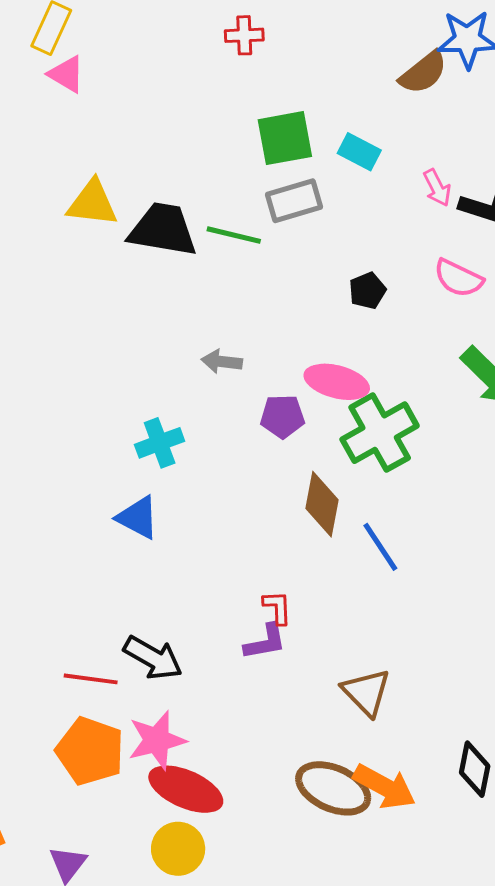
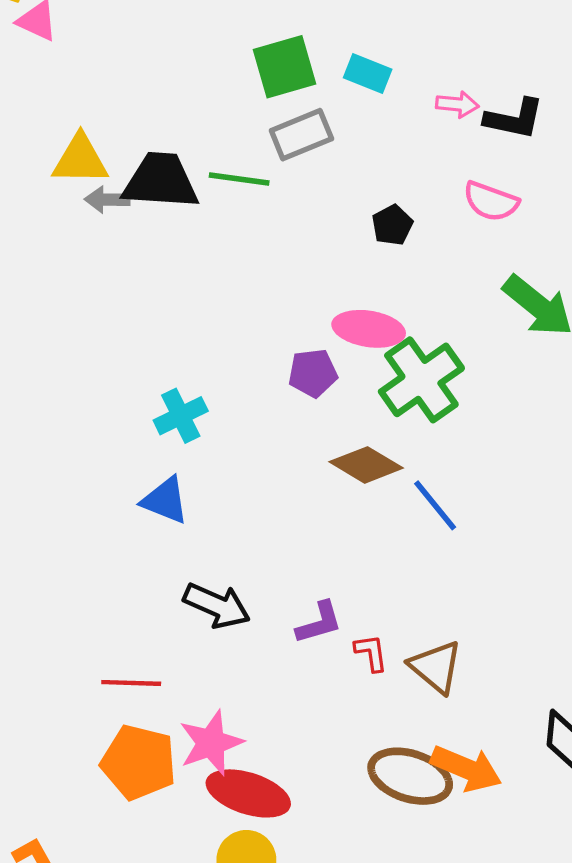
pink arrow: (437, 188) -> (457, 104), turned -51
gray arrow: (222, 362) -> (107, 200), moved
brown diamond: (322, 504) -> (366, 465), turned -64
red L-shape: (277, 608) -> (371, 653), moved
black arrow: (153, 658) -> (217, 606), moved

